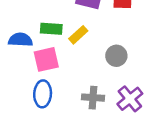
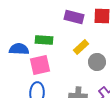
yellow rectangle: (78, 35) -> (81, 47), moved

